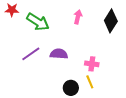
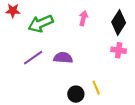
green arrow: (38, 22) -> (41, 24), turned 125
pink cross: (92, 64) -> (119, 50), moved

